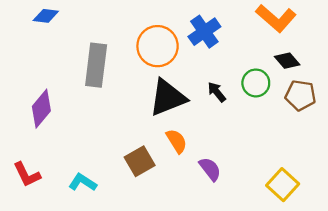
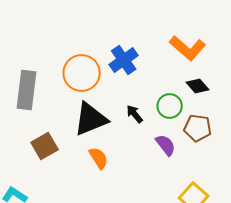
brown pentagon: (300, 95) -> (198, 128), moved
brown square: (140, 161) -> (45, 146), moved
purple semicircle: (210, 169) -> (166, 145), moved

